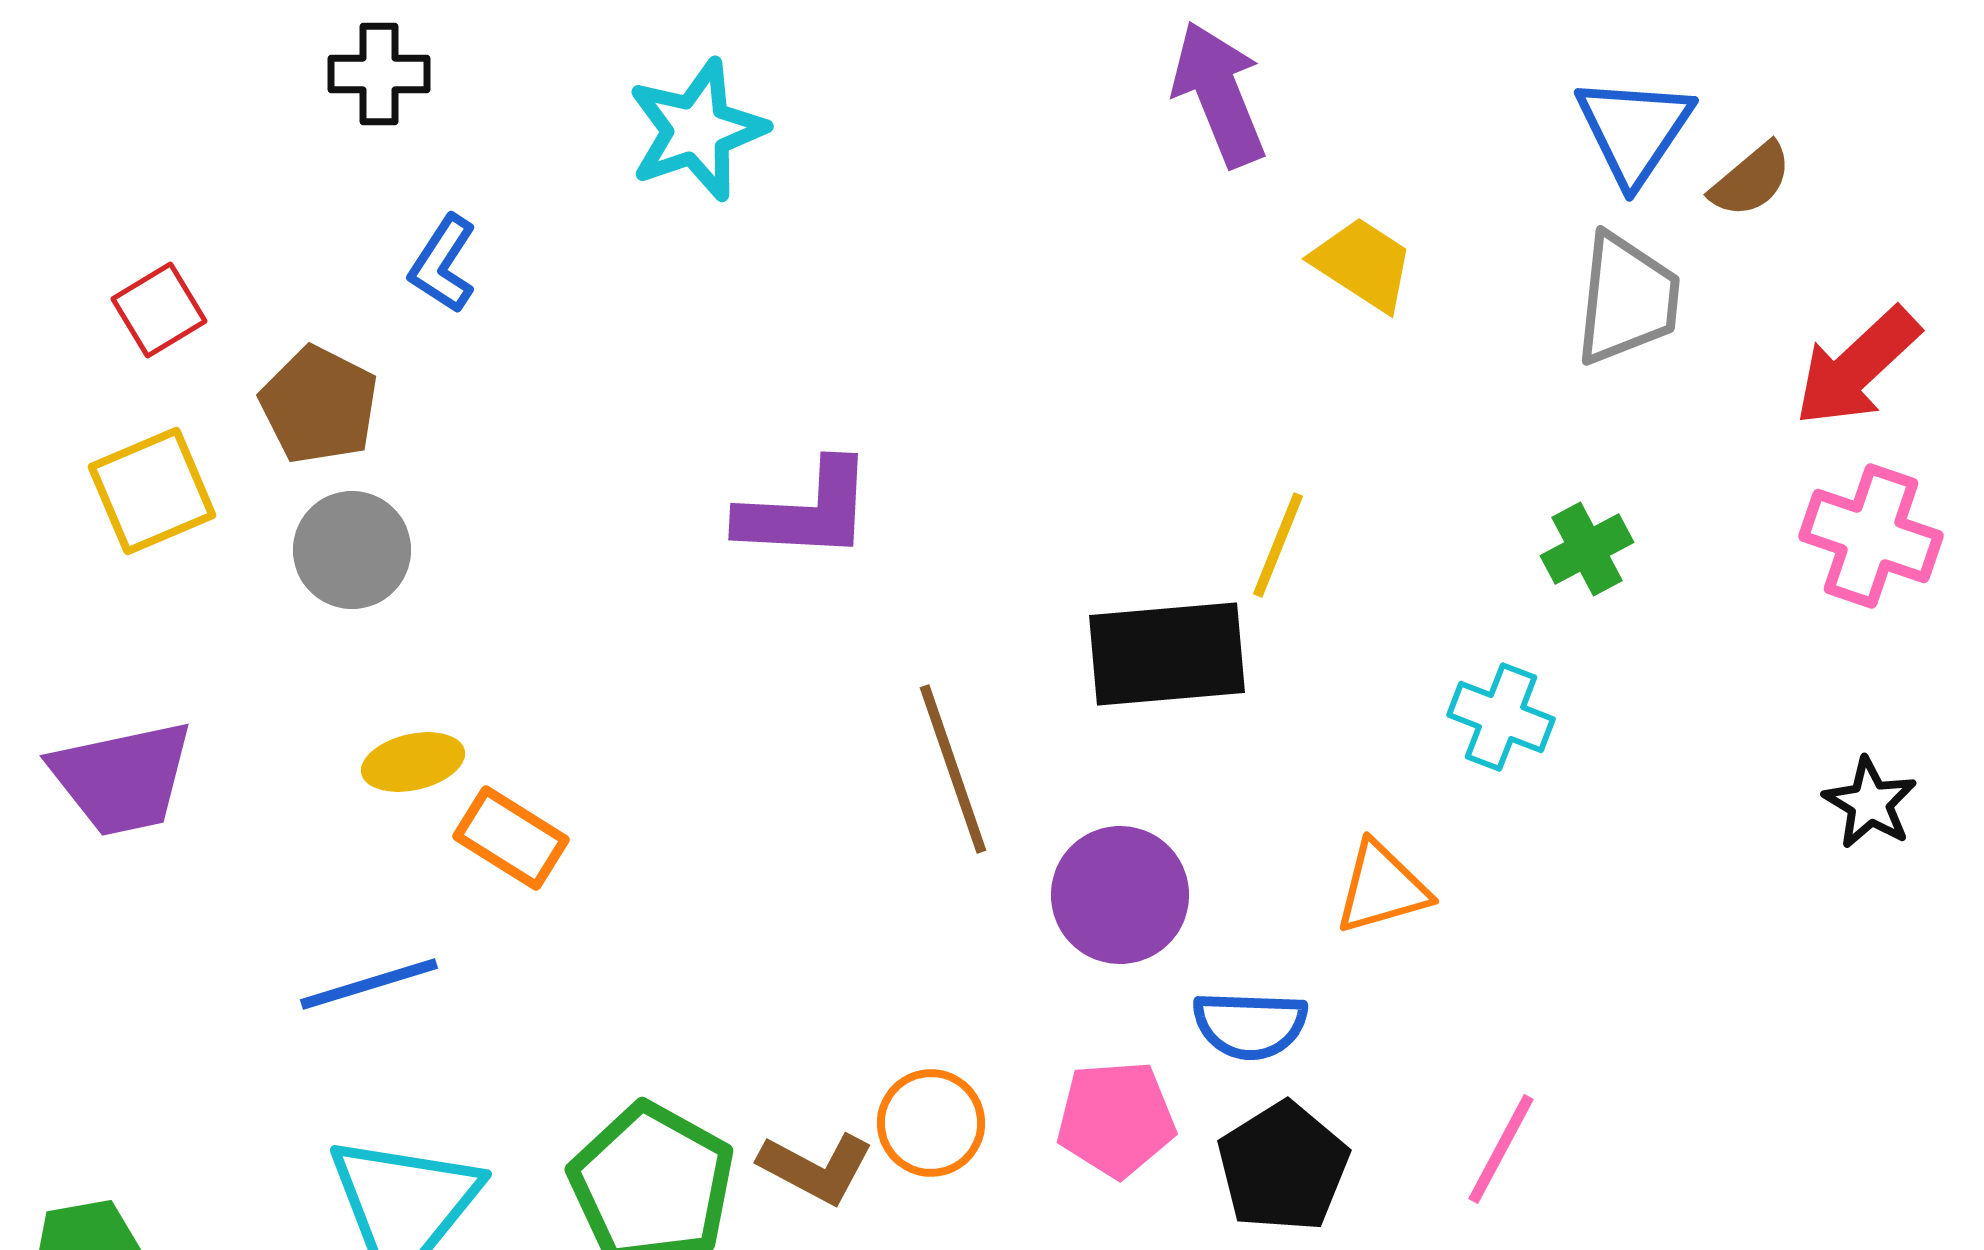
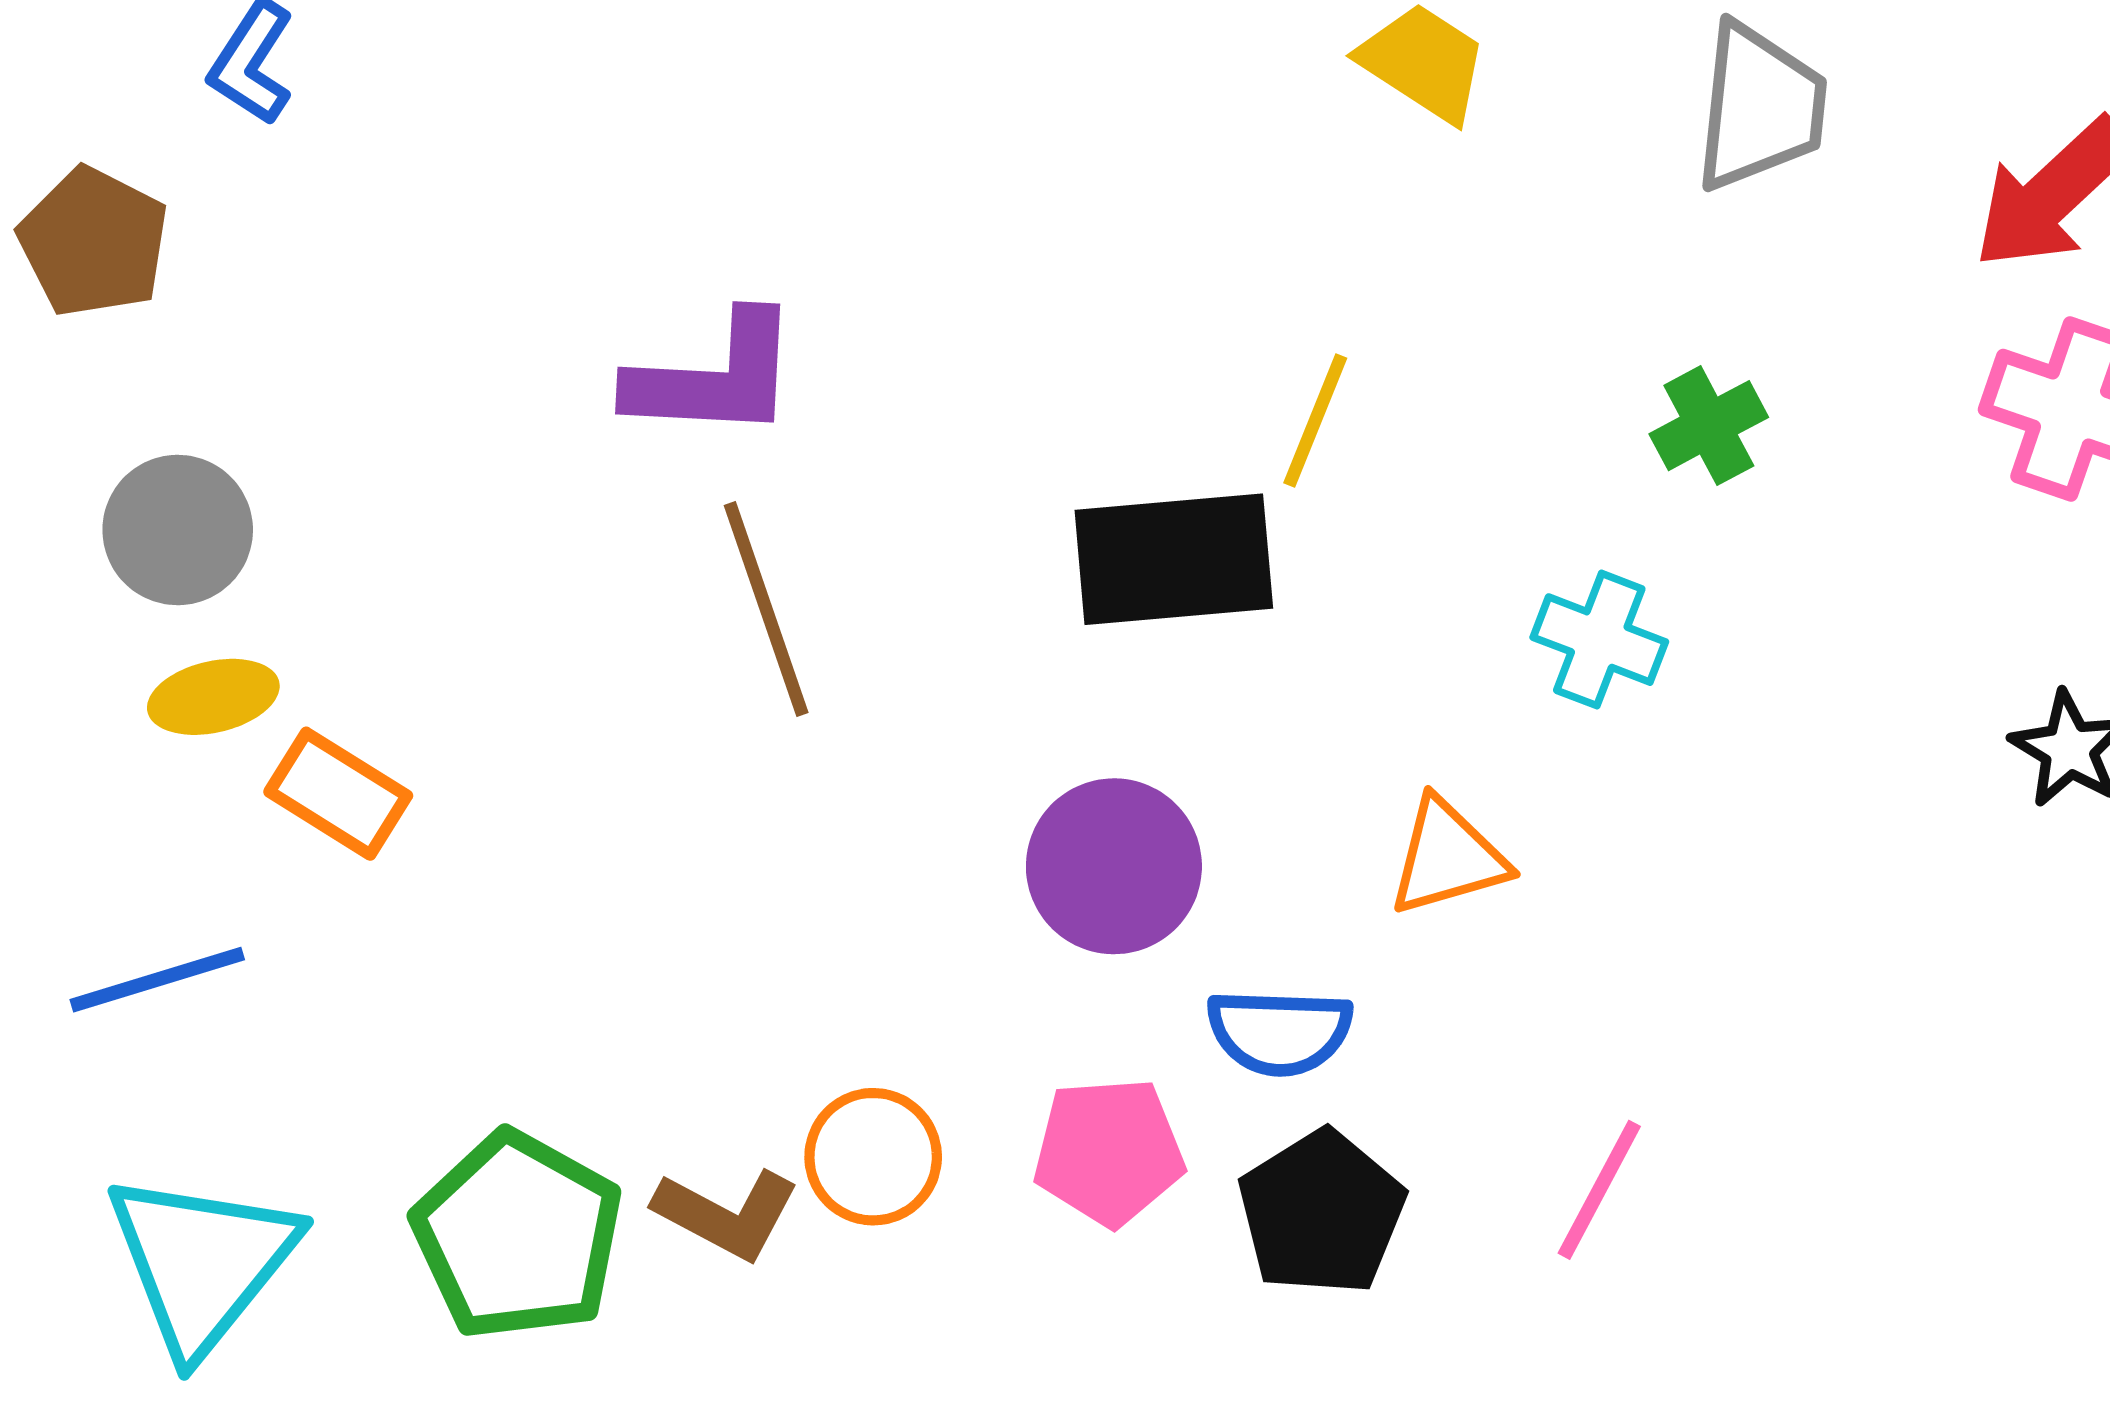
gray circle: (352, 550) -> (178, 530), moved
brown line: (953, 769) -> (766, 609), moved

